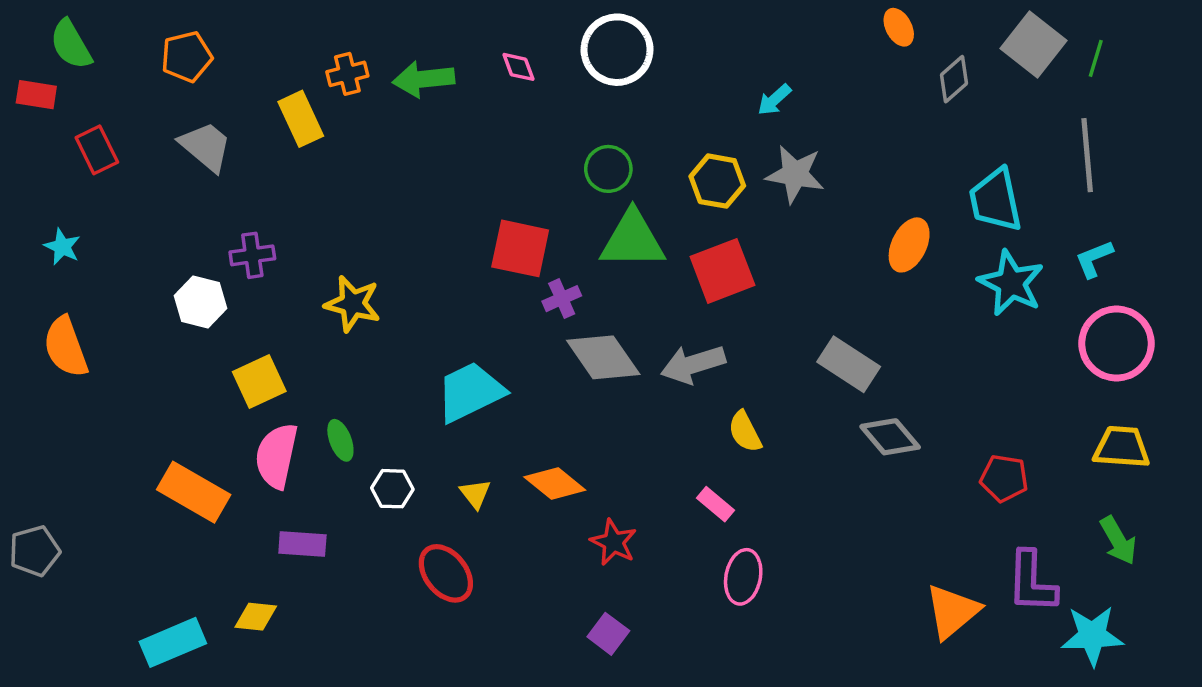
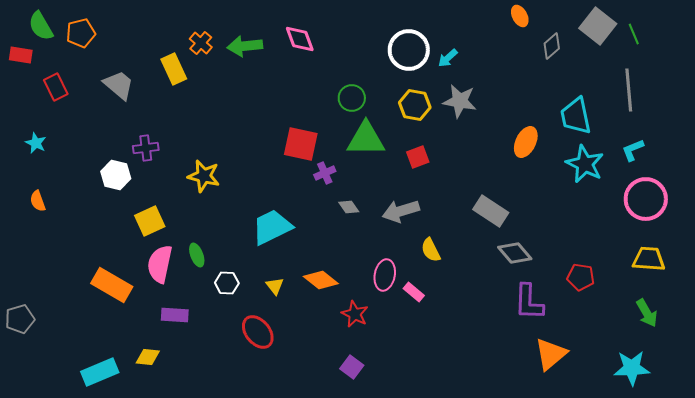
white circle: (617, 50) -> (409, 50), moved
orange pentagon: (187, 57) -> (81, 33), moved
green line: (1096, 58) -> (634, 34), turned -40
pink diamond: (518, 67) -> (300, 39), size x1.5
orange cross: (347, 74) -> (201, 43), turned -35
red square: (722, 271) -> (418, 157), size x0.6
orange semicircle: (66, 347) -> (38, 201), size x0.6
gray diamond: (603, 357) -> (349, 207), size x0.5
pink ellipse: (743, 577) -> (385, 275), moved
purple L-shape: (1032, 582) -> (529, 302), moved

